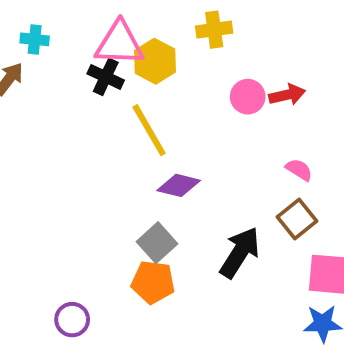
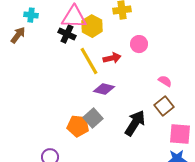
red arrow: (287, 95) -> (112, 58), moved
orange pentagon: (153, 282) -> (78, 126), moved

